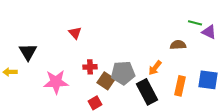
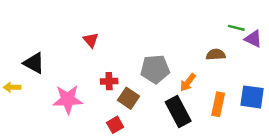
black triangle: (28, 52) -> (34, 63), turned -30
gray pentagon: (123, 73) -> (155, 69), moved

